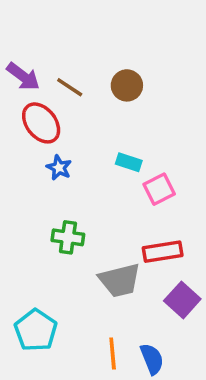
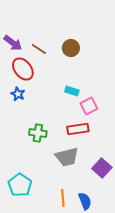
blue star: (59, 168) -> (18, 94), moved
red rectangle: (163, 252) -> (78, 129), moved

